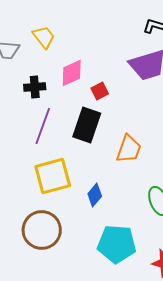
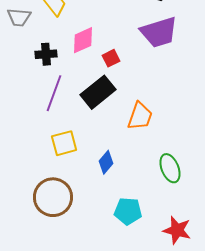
black rectangle: (87, 125) -> (98, 92), turned 32
yellow square: (53, 176) -> (64, 143), size x0.7
cyan pentagon: (117, 244) -> (128, 211), size x0.7

